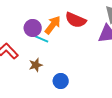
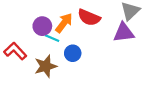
brown star: (36, 65) -> (46, 66), size x1.5
blue circle: (61, 81) -> (73, 53), moved

